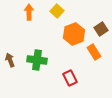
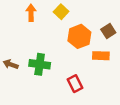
orange rectangle: (94, 52) -> (101, 56), turned -56
brown arrow: (10, 60) -> (11, 64), turned -48

